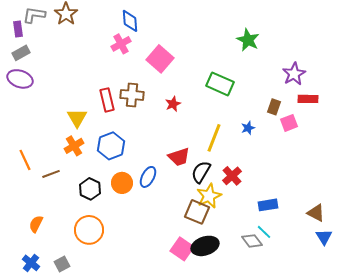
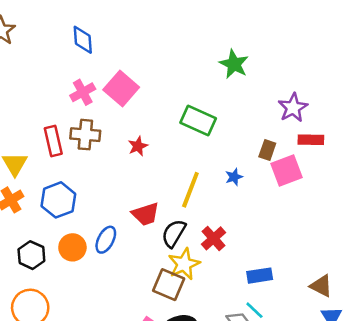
pink cross: (121, 44) -> (83, 92), moved
pink square: (289, 123) -> (287, 170), size x1.4

